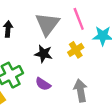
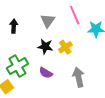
gray triangle: (47, 24) -> (48, 21), size x0.7
yellow cross: (76, 50) -> (65, 47), moved

